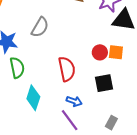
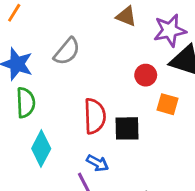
red circle: (100, 52) -> (146, 75), moved
black square: (104, 83) -> (127, 128), moved

